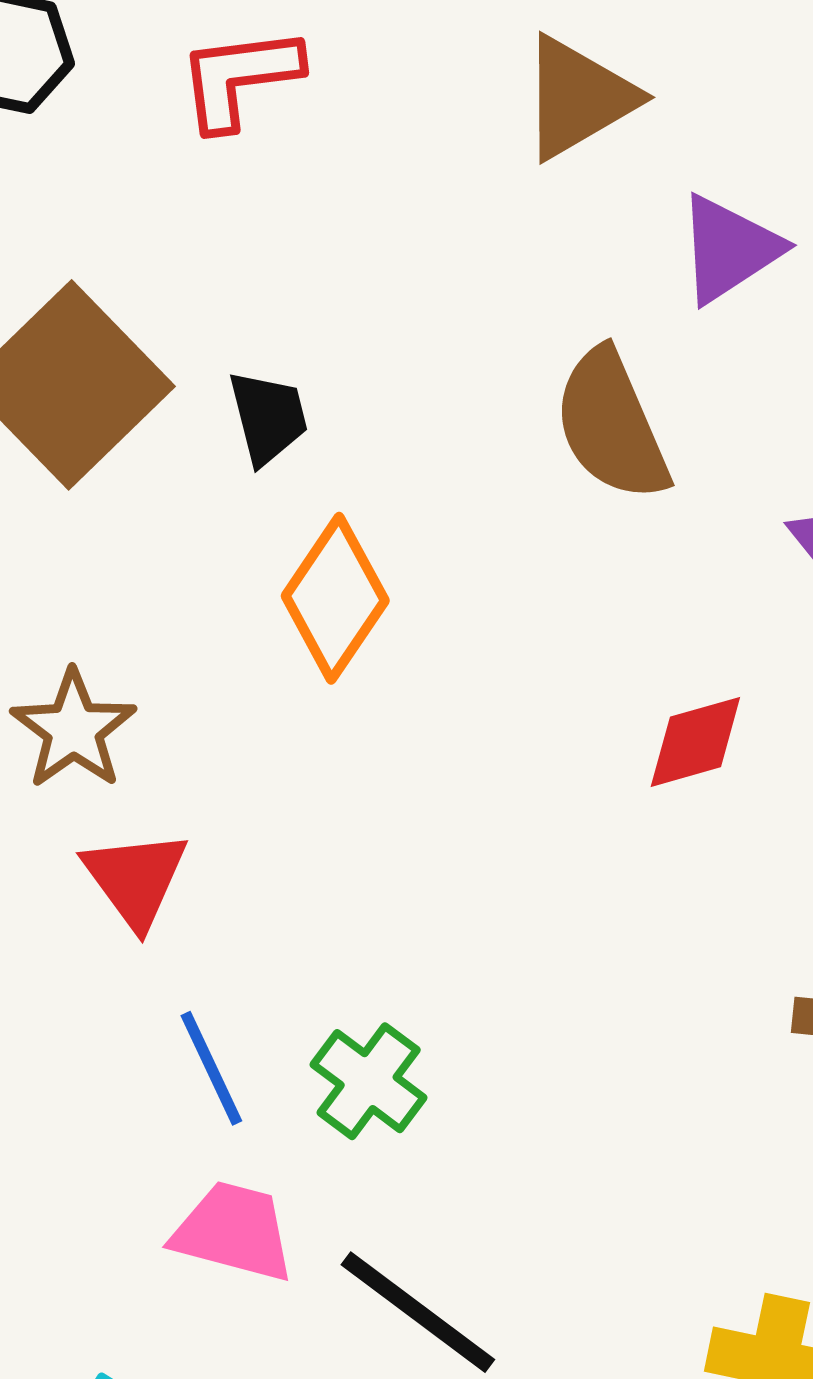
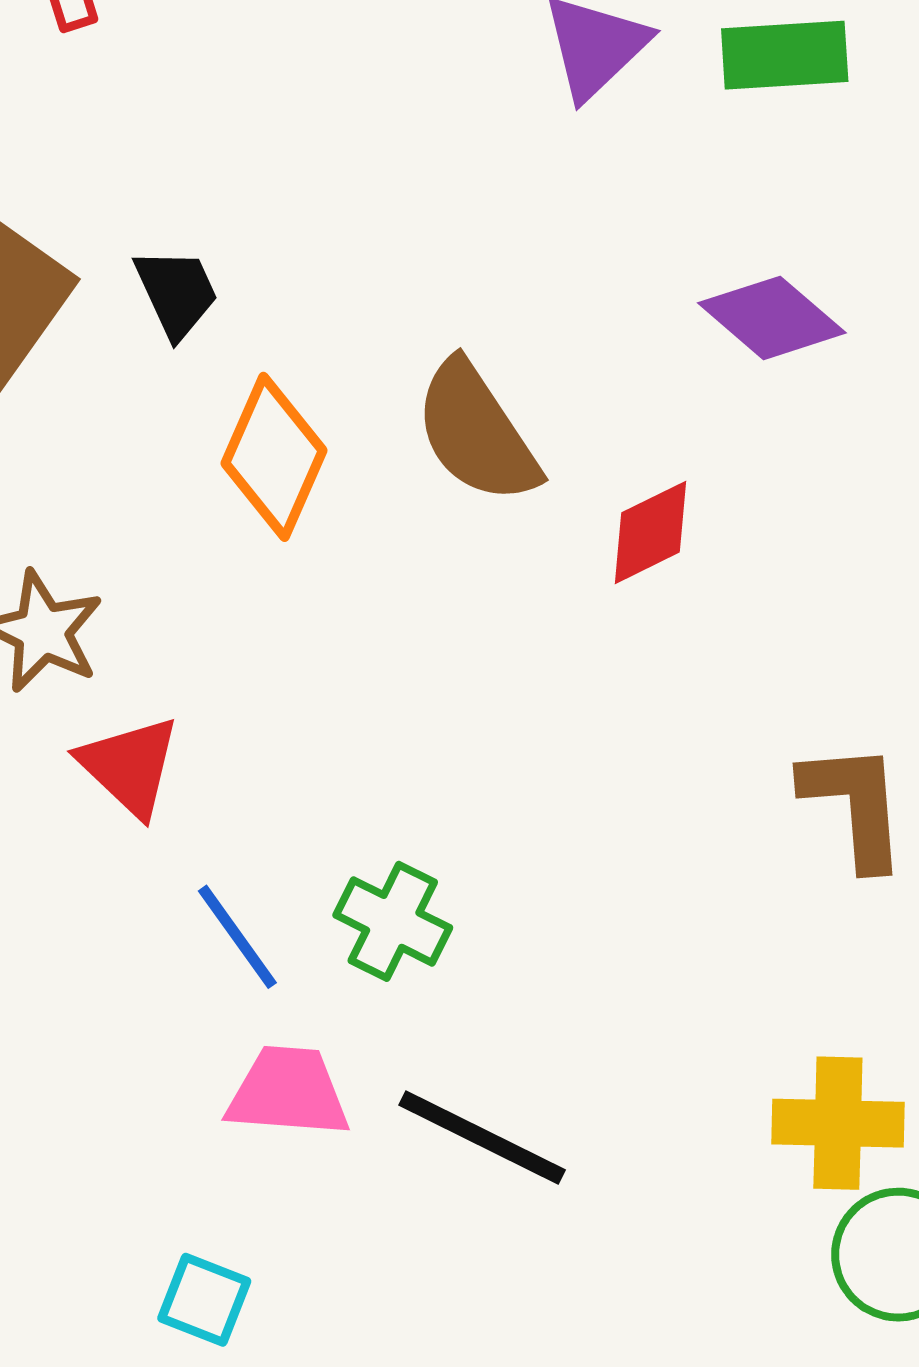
brown semicircle: (611, 425) -> (477, 432), moved

